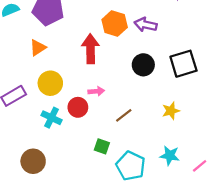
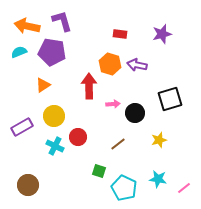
black circle: (143, 65) -> (135, 113), moved
pink arrow: (96, 91) -> (113, 104), moved
brown circle: (33, 161) -> (28, 185), moved

